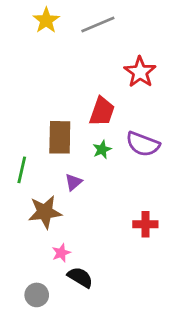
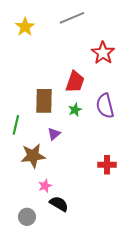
yellow star: (46, 20) -> (25, 27), moved
purple semicircle: (143, 144) -> (105, 106), turned 55

